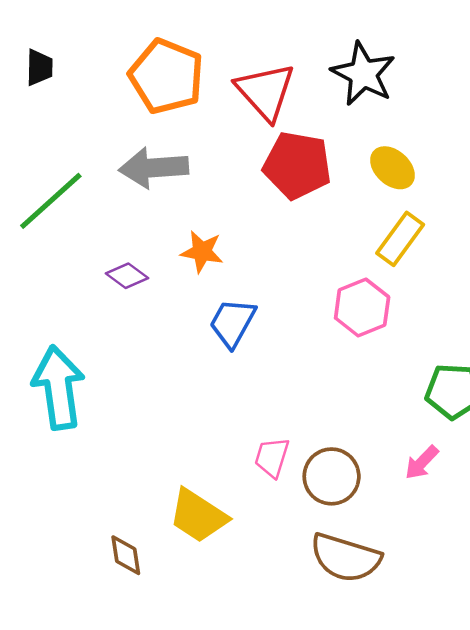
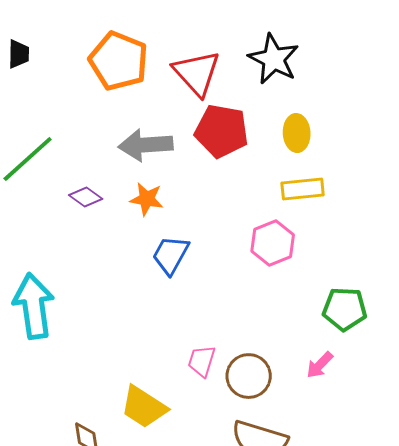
gray arrow: (154, 168) -> (146, 145), moved
yellow ellipse: (392, 168) -> (297, 133), turned 45
yellow rectangle: (400, 239) -> (303, 189), turned 48
purple diamond: (127, 276) -> (86, 197), moved

